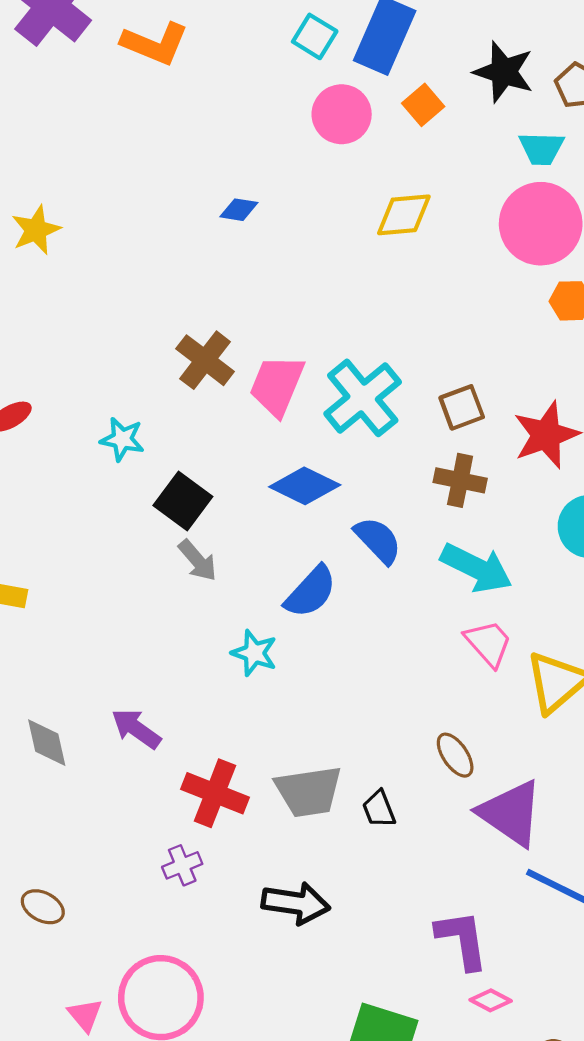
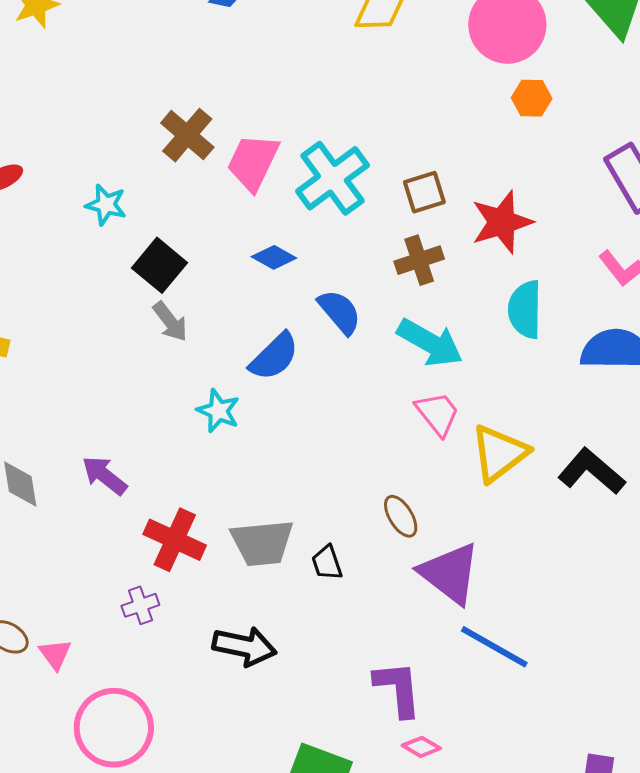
brown cross: (460, 480) -> (419, 260), turned -33
blue diamond: (305, 486) -> (274, 257), size x0.7
pink triangle: (85, 1015) -> (55, 654), moved

